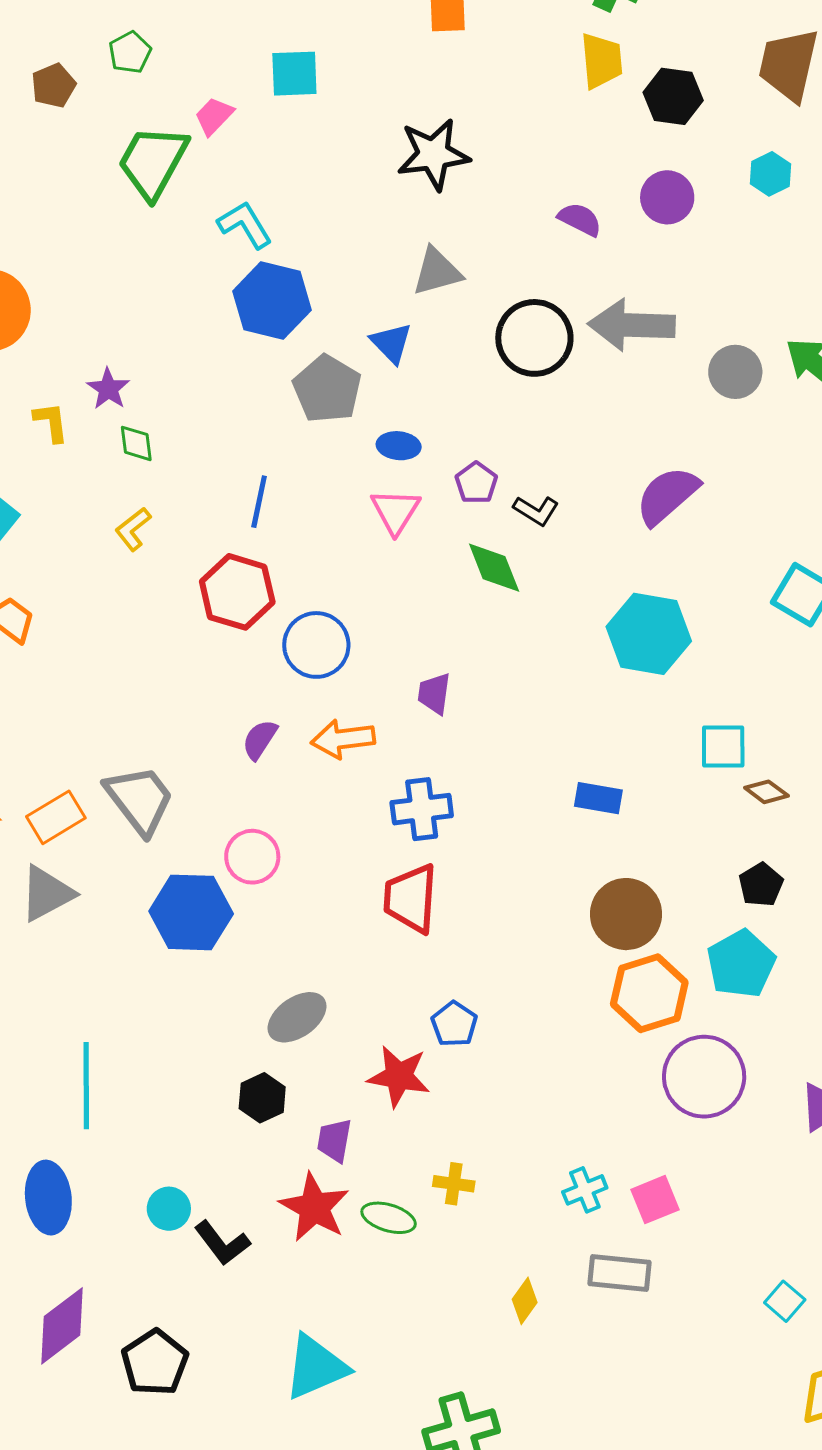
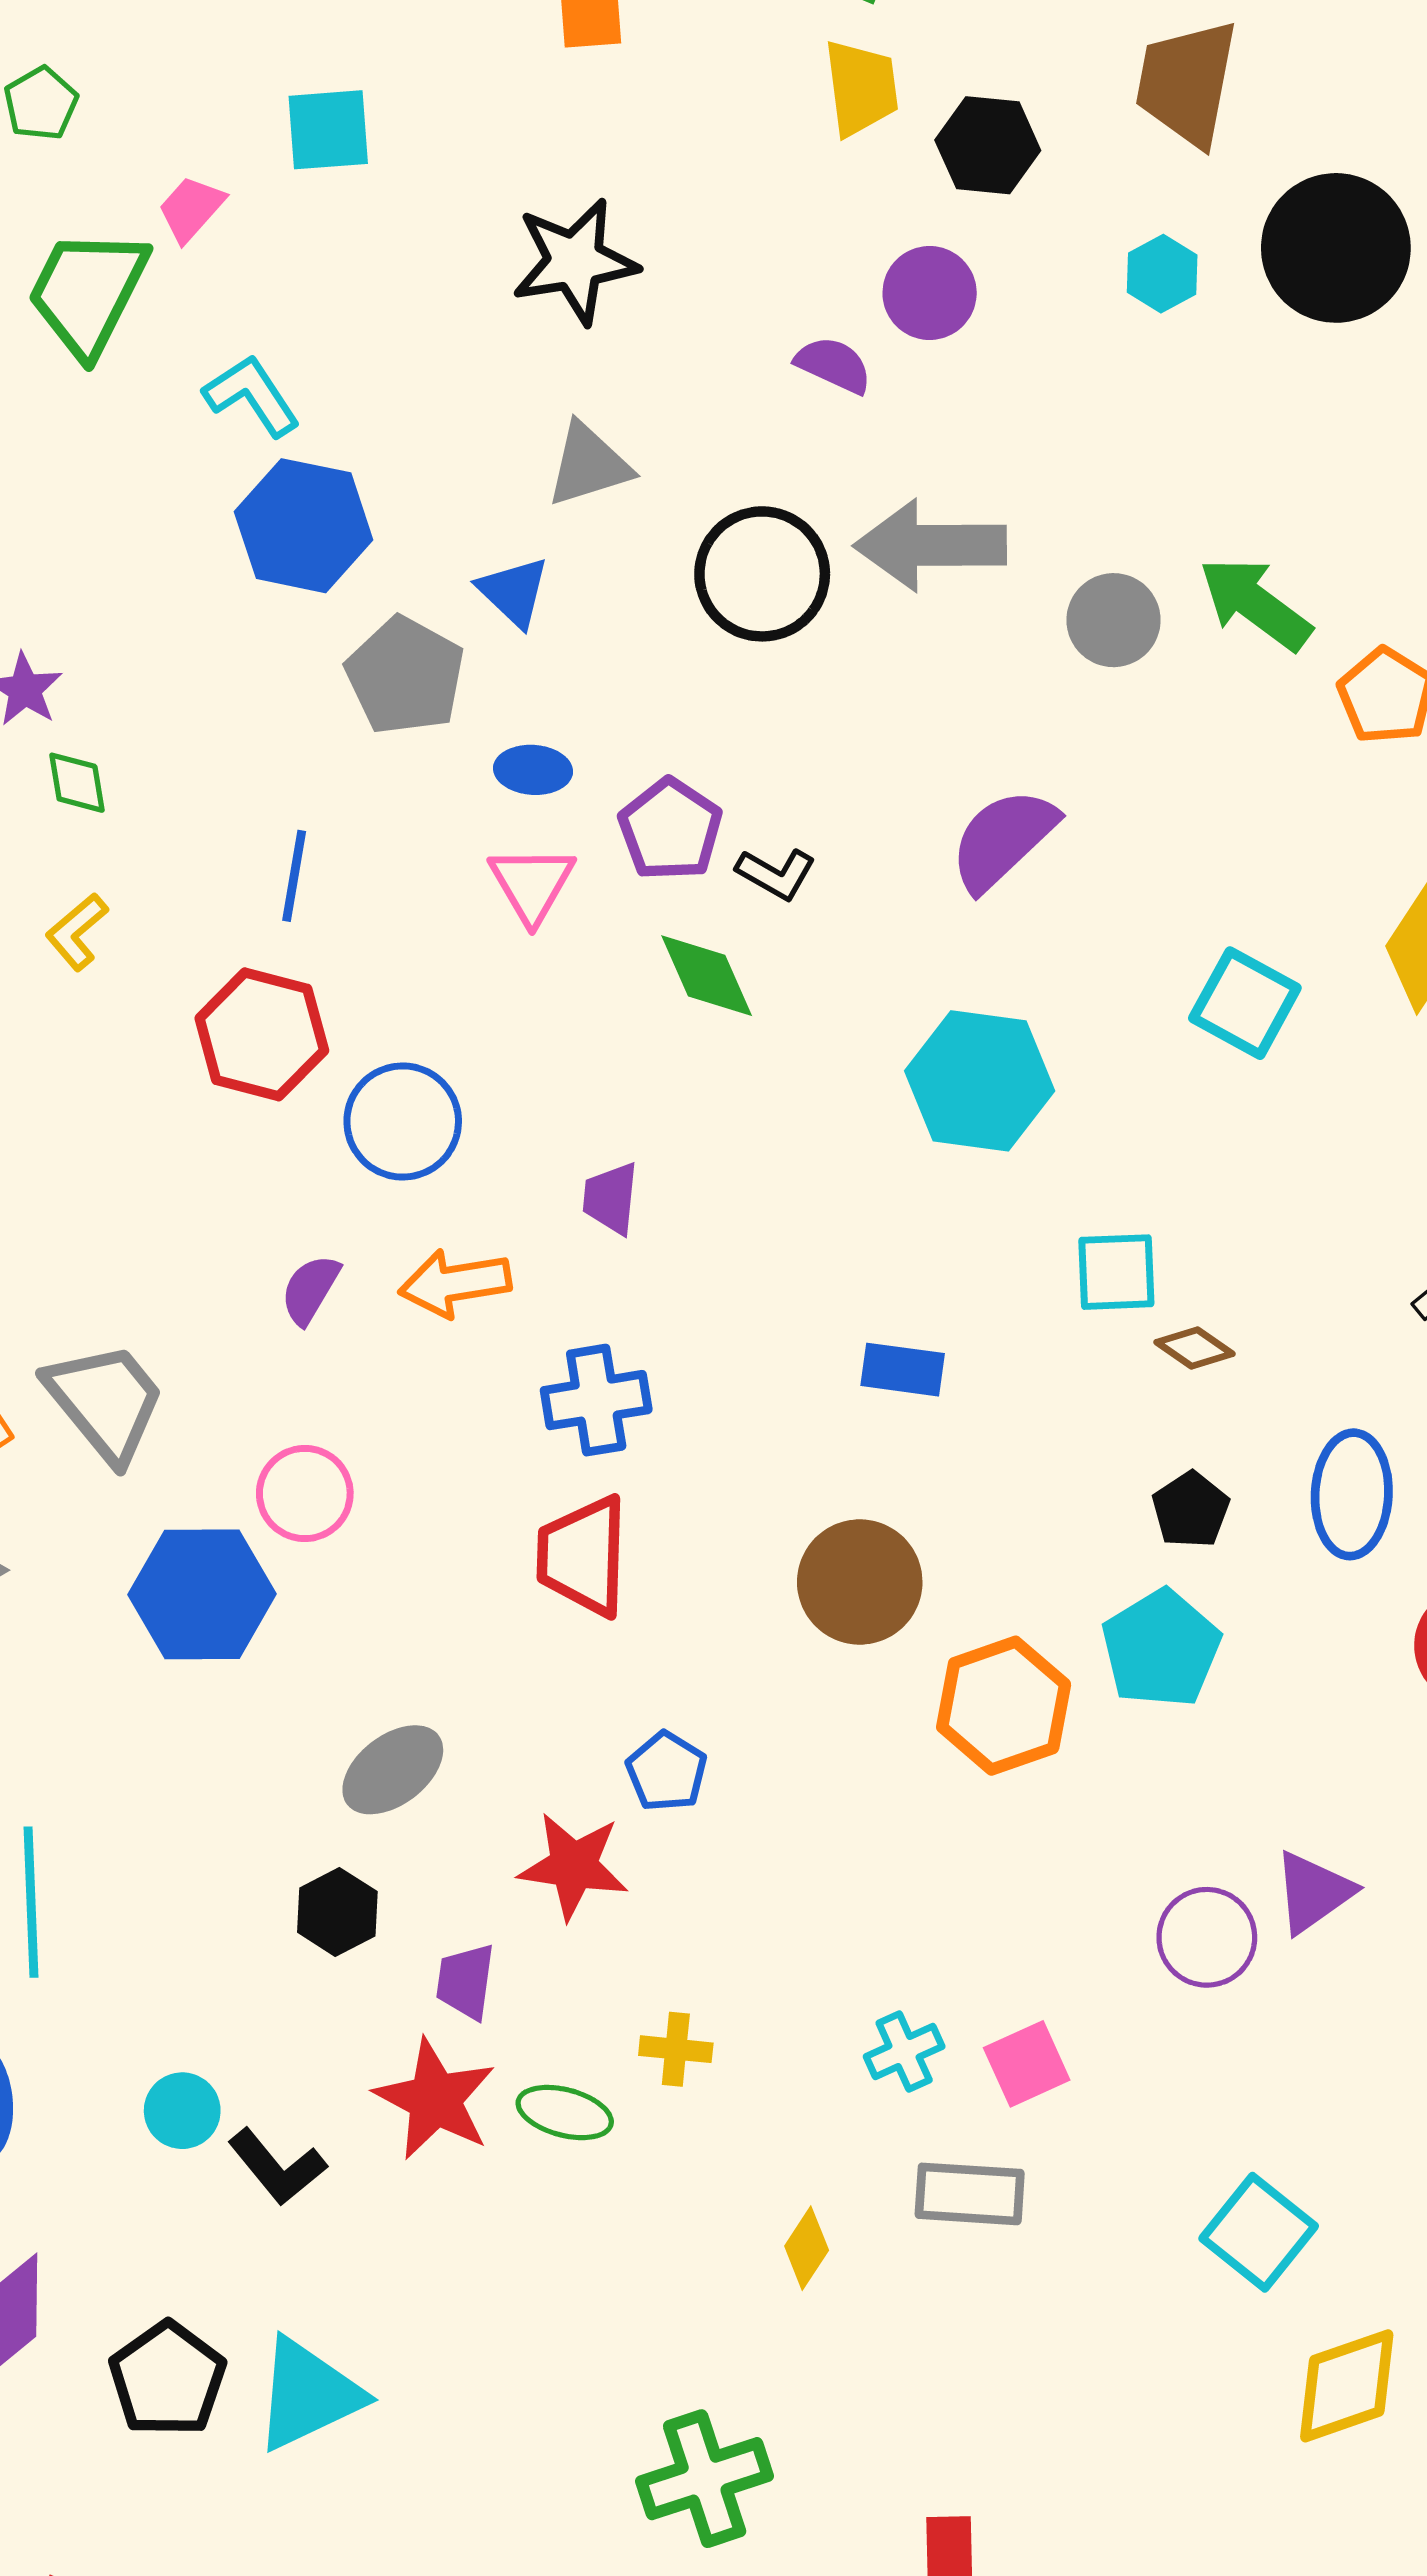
purple circle: (667, 197) -> (930, 293), moved
purple pentagon: (476, 483) -> (670, 829), size x1.4
brown circle: (626, 914) -> (860, 1582), moved
purple circle: (704, 1077) -> (1207, 1937), moved, size x0.7
cyan square: (785, 1301) -> (1259, 2232), size x1.6
cyan triangle: (316, 1367) -> (308, 2394), moved

